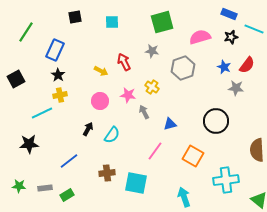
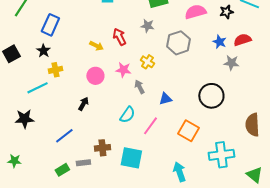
red semicircle: (247, 65) -> (242, 40), turned -144
black star: (58, 75) -> (43, 51), moved
cyan semicircle: (112, 135) -> (127, 115), moved
gray rectangle: (45, 188) -> (83, 163), moved

